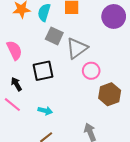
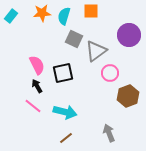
purple circle: (114, 16) -> (129, 35), moved
pink semicircle: (14, 50) -> (37, 65), moved
cyan arrow: (45, 111) -> (65, 112), size x1.6

